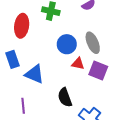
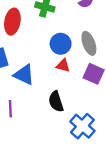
red triangle: (78, 64) -> (63, 65), moved

